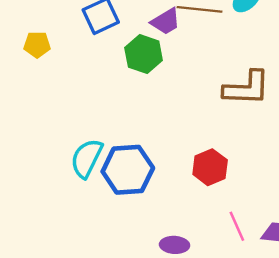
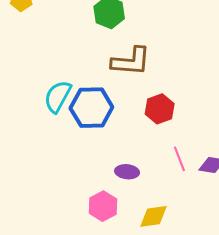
brown L-shape: (247, 88) -> (131, 61), moved

